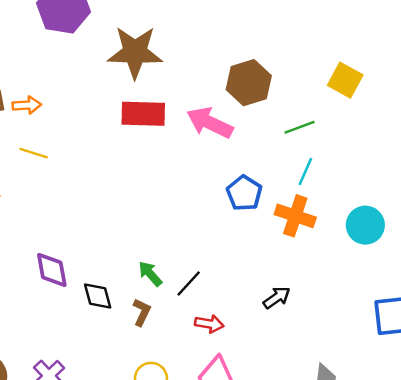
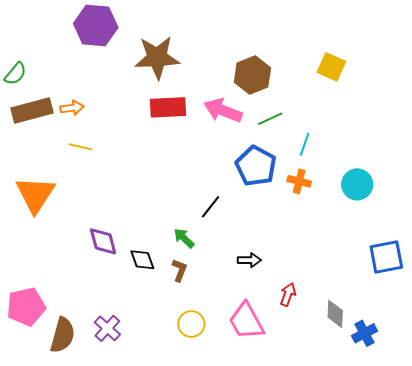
green line: (300, 127) -> (270, 119), moved
blue pentagon: (244, 193) -> (256, 166), size x1.4
orange cross: (295, 216) -> (299, 181), size x0.7
black line: (189, 283) -> (211, 207), moved
black arrow: (277, 298) -> (249, 260), moved, turned 40
red arrow: (209, 324) -> (288, 295), moved, turned -75

